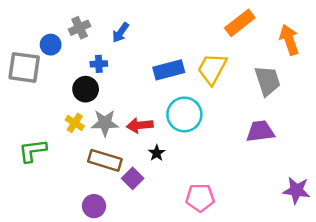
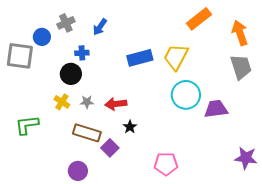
gray trapezoid: (268, 81) -> (241, 67), moved
cyan circle: (184, 114) -> (186, 95), moved
gray star: (105, 123) -> (87, 102), size x0.6

